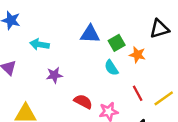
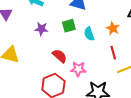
green square: (117, 43) -> (69, 26), moved
red line: (138, 93) -> (113, 53), moved

